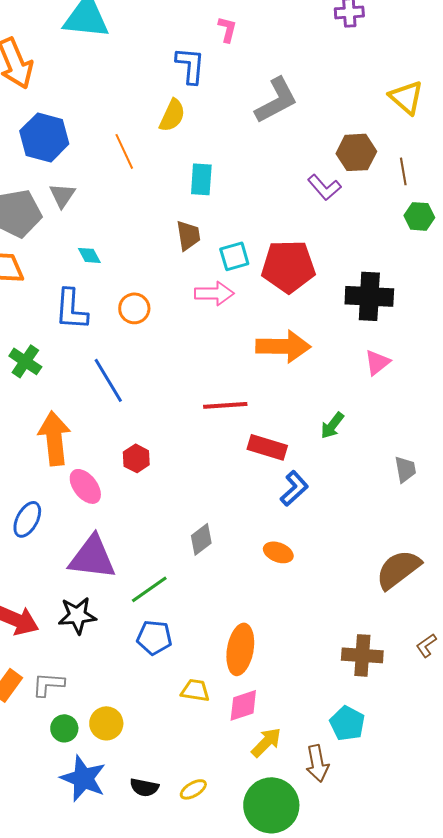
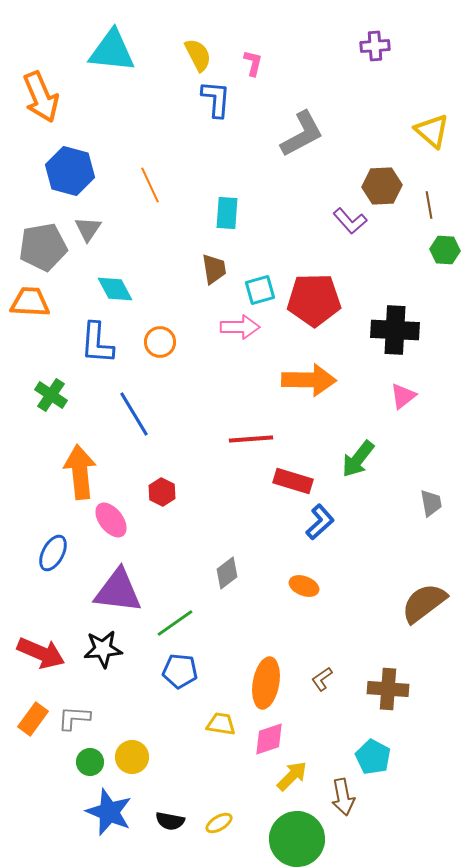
yellow semicircle: (172, 115) -> (198, 55), moved, turned -52
cyan diamond: (89, 255) -> (115, 289), size x1.5
green arrow: (332, 425) -> (358, 459), size x1.4
brown L-shape: (426, 645) -> (322, 679), moved

